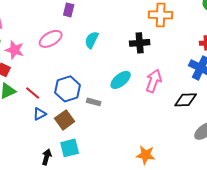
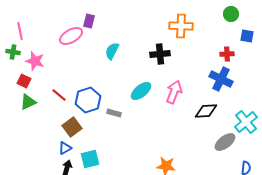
pink ellipse: (51, 39) -> (71, 36), moved
red line: (33, 93) -> (59, 95), moved
blue triangle: (40, 114) -> (65, 148), moved
brown square: (65, 120) -> (72, 127), moved

